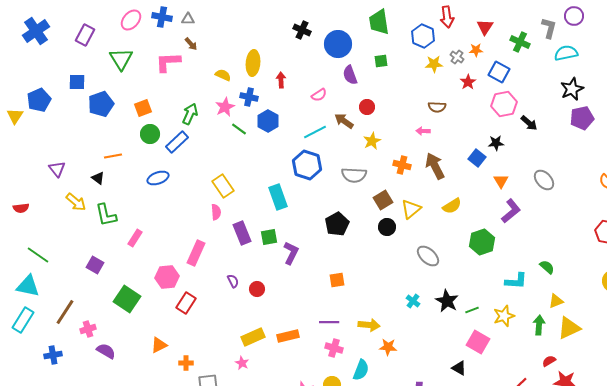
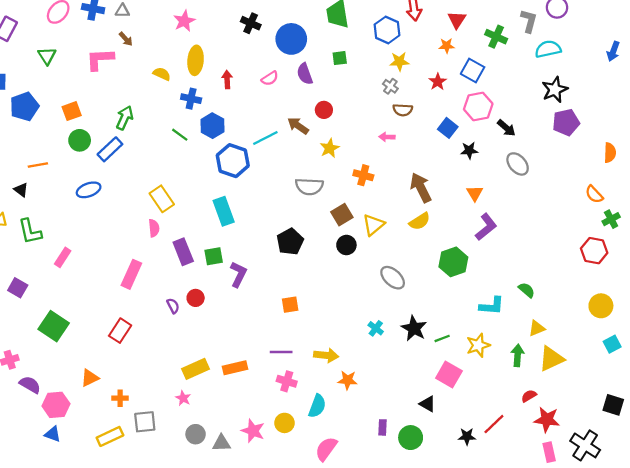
gray cross: (457, 57) -> (390, 86), moved
green triangle: (121, 59) -> (47, 56), size x0.7
pink semicircle: (319, 95) -> (270, 78), moved
pink star: (225, 107) -> (184, 21), moved
blue square: (477, 158) -> (448, 128), moved
blue hexagon: (307, 165) -> (233, 161), moved
brown arrow: (435, 166) -> (421, 188), moved
gray ellipse: (544, 180) -> (518, 164), moved
pink hexagon: (167, 277) -> (56, 405), moved
red circle: (257, 289) -> (196, 298), moved

